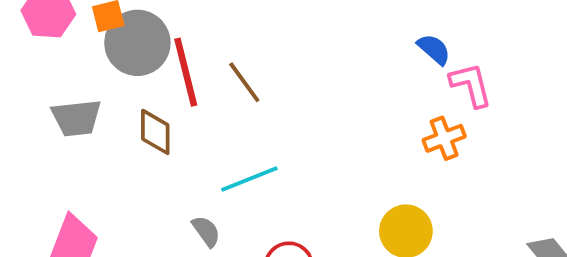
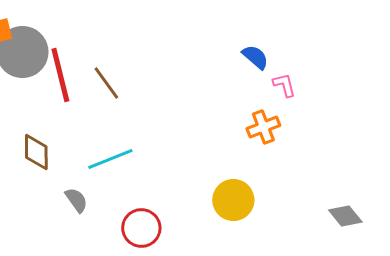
pink L-shape: (471, 85) -> (284, 85), size x0.7
brown diamond: (155, 132) -> (36, 152), moved

